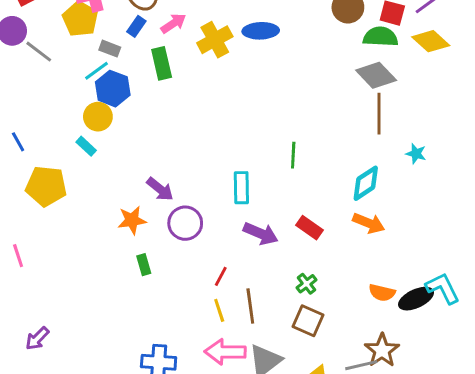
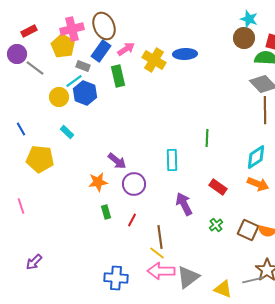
blue rectangle: (136, 26) -> (101, 51), size x1.5
yellow cross: (215, 40) -> (154, 60), turned -30
yellow circle: (98, 117) -> (59, 97), moved
purple arrow: (261, 233) -> (184, 204), moved, turned -140
red line: (221, 276) -> (132, 220), moved
brown line: (250, 306) -> (160, 237), moved
yellow line: (219, 310) -> (157, 253), moved, turned -35
brown square: (308, 321) -> (248, 230), moved

